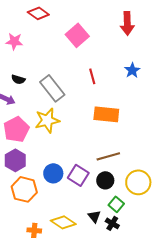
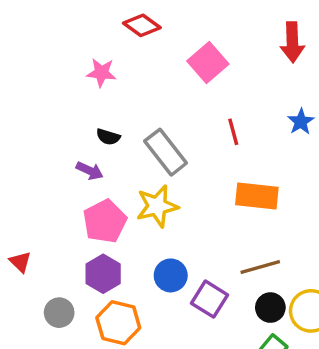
blue circle: (53, 173) -> (171, 275), moved
black circle: (105, 180) -> (270, 308), moved

